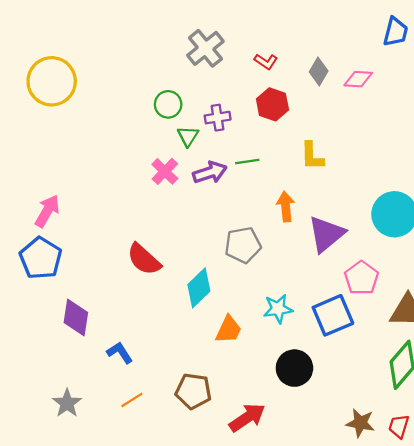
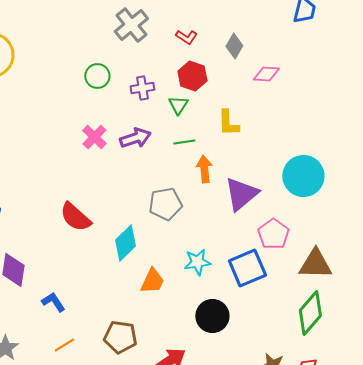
pink diamond: (358, 79) -> (266, 74), moved
green triangle: (188, 136) -> (178, 105), moved
green line: (247, 162) -> (184, 142), moved

